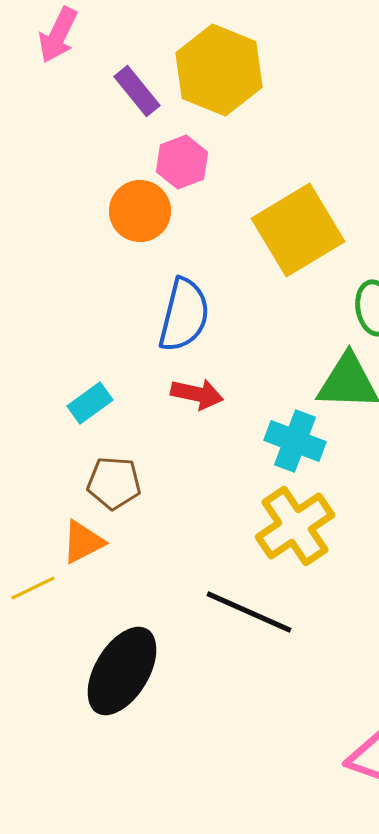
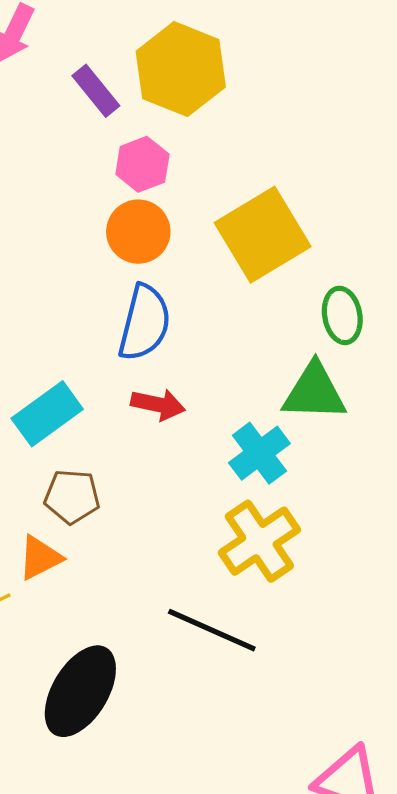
orange circle: (140, 211) -> (138, 232), moved
cyan rectangle: (90, 403) -> (47, 414), size x1.5
cyan cross: (295, 441) -> (259, 453), turned 32

